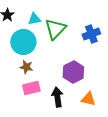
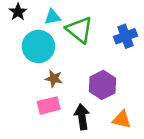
green triangle: (55, 29) -> (79, 30), turned -35
brown star: (26, 67) -> (54, 78), moved

